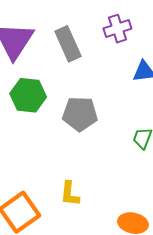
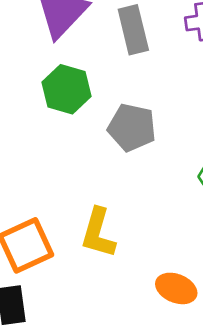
yellow L-shape: (70, 194) -> (98, 233), size x1.4

